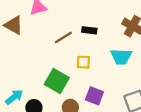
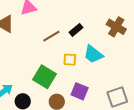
black rectangle: (89, 30) -> (76, 30), turned -48
cyan trapezoid: (121, 57) -> (93, 54), moved, turned 35

